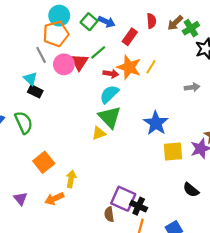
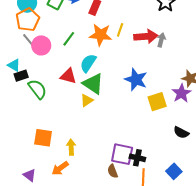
green line: (98, 52) -> (69, 39), moved
gray line: (41, 55) -> (29, 41), moved
red triangle: (79, 62) -> (68, 76), moved, turned -36
red arrow: (111, 74) -> (146, 36), moved, size x1.6
gray arrow: (192, 87) -> (161, 40), turned -56
black rectangle: (35, 91) -> (21, 76), turned -32
green semicircle: (24, 123) -> (37, 89), moved
orange square: (44, 162) -> (43, 138), turned -30

